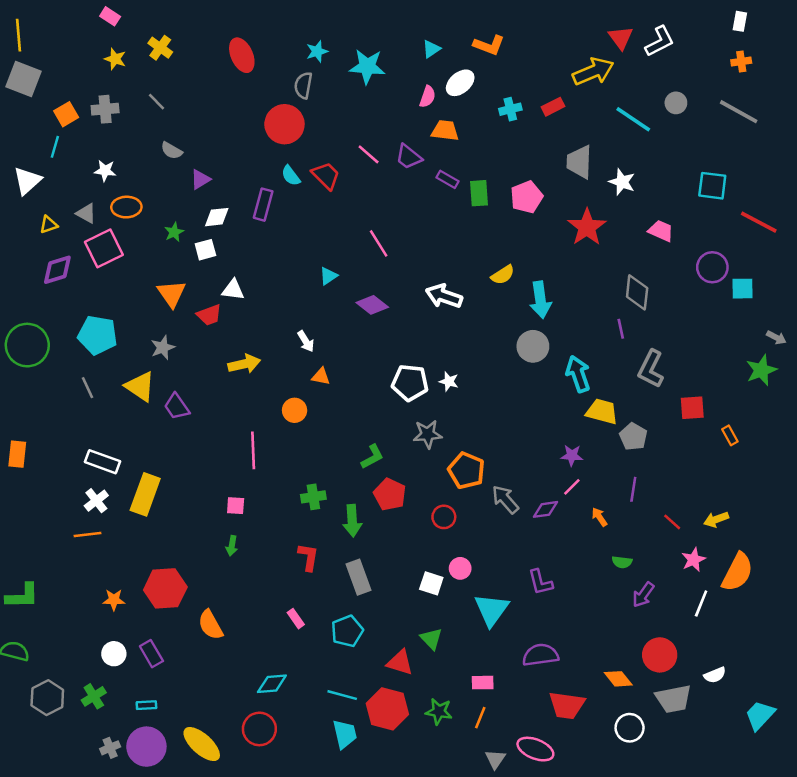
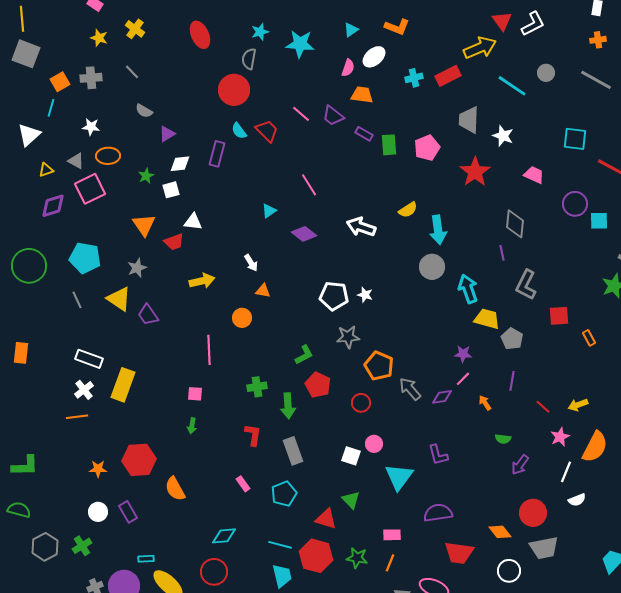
red rectangle: (553, 107) -> (448, 76), size x1.4
white semicircle: (715, 675) -> (577, 500), moved
cyan rectangle: (146, 705) -> (146, 559), moved

